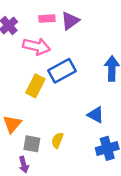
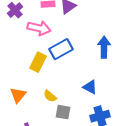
yellow semicircle: (57, 140) -> (50, 96), moved, turned -72
gray square: (32, 144) -> (63, 112), moved

